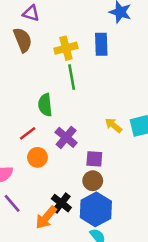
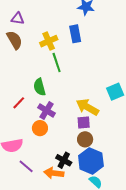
yellow arrow: (113, 125) -> (87, 107), moved, size x1.6
red line: (28, 133) -> (19, 103), moved
purple cross: (66, 137) -> (47, 110), moved
orange arrow: (46, 217) -> (54, 173), turned 66

